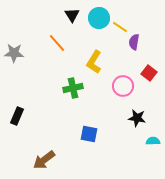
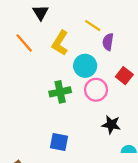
cyan circle: (99, 18) -> (85, 66), moved
yellow L-shape: (94, 62) -> (60, 43), moved
green cross: (73, 88) -> (60, 92), moved

